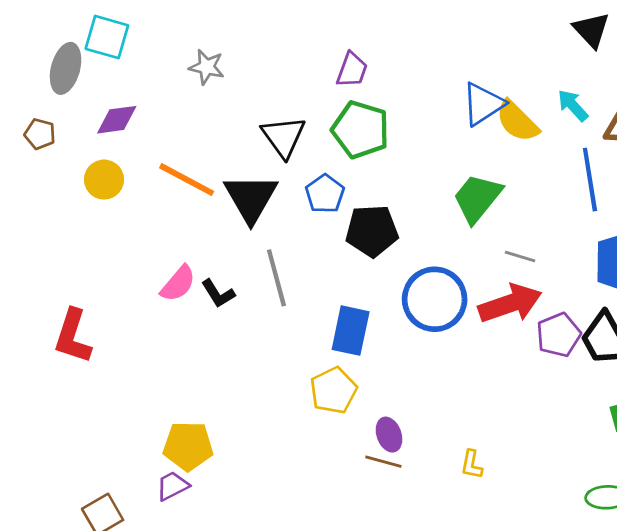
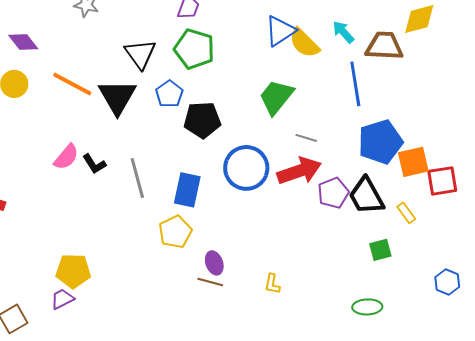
purple diamond: (117, 120) -> (23, 42), turned 60
gray line: (276, 278) -> (137, 178), moved

